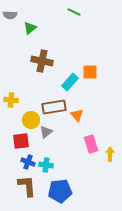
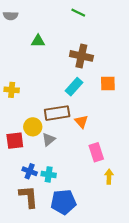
green triangle: (30, 28) -> (38, 41), moved, turned 40
brown cross: (42, 61) -> (81, 56), moved
orange square: (90, 72) -> (108, 83), moved
yellow cross: (11, 100) -> (12, 90), moved
red square: (21, 141) -> (15, 141), moved
yellow arrow: (110, 154) -> (109, 177), moved

